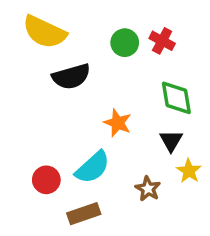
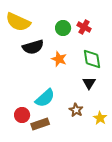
orange star: (118, 123) -> (59, 59), moved
yellow star: (189, 171) -> (100, 118), moved
red circle: (46, 180) -> (22, 115), moved

